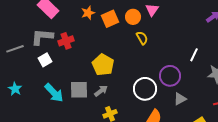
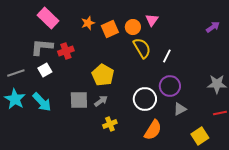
yellow semicircle: (142, 38) -> (142, 48), size x1.5
gray line: (15, 49) -> (16, 73), moved
white line: (194, 55) -> (167, 56), moved
cyan star: (15, 89) -> (15, 99), size x1.5
cyan arrow: (54, 93) -> (42, 102), moved

